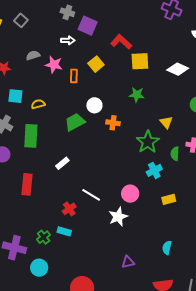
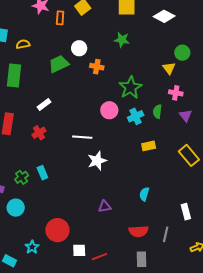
yellow triangle: (166, 122) -> (169, 68), moved
green semicircle: (175, 154) -> (157, 112), moved
pink circle: (130, 194) -> (109, 110), moved
white line: (91, 195) -> (82, 137), moved, turned -30
red cross: (69, 209) -> (39, 133), moved
cyan rectangle: (64, 231) -> (42, 173), turned 48

